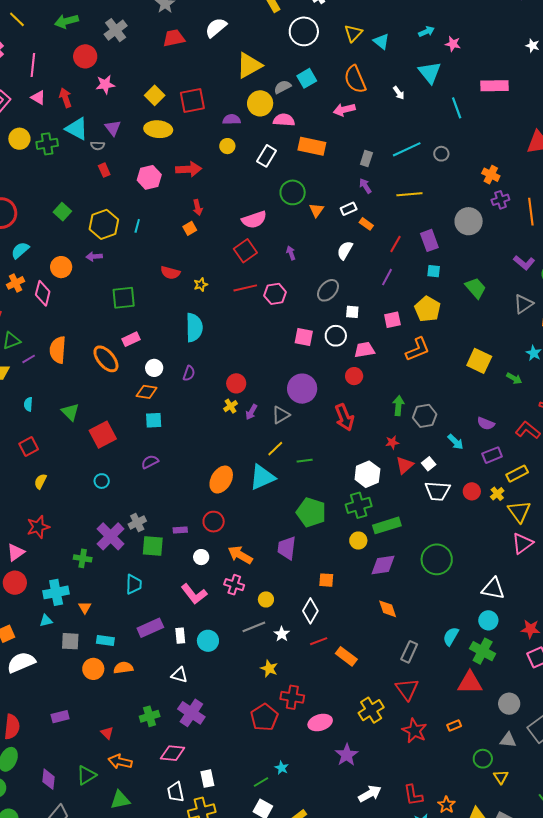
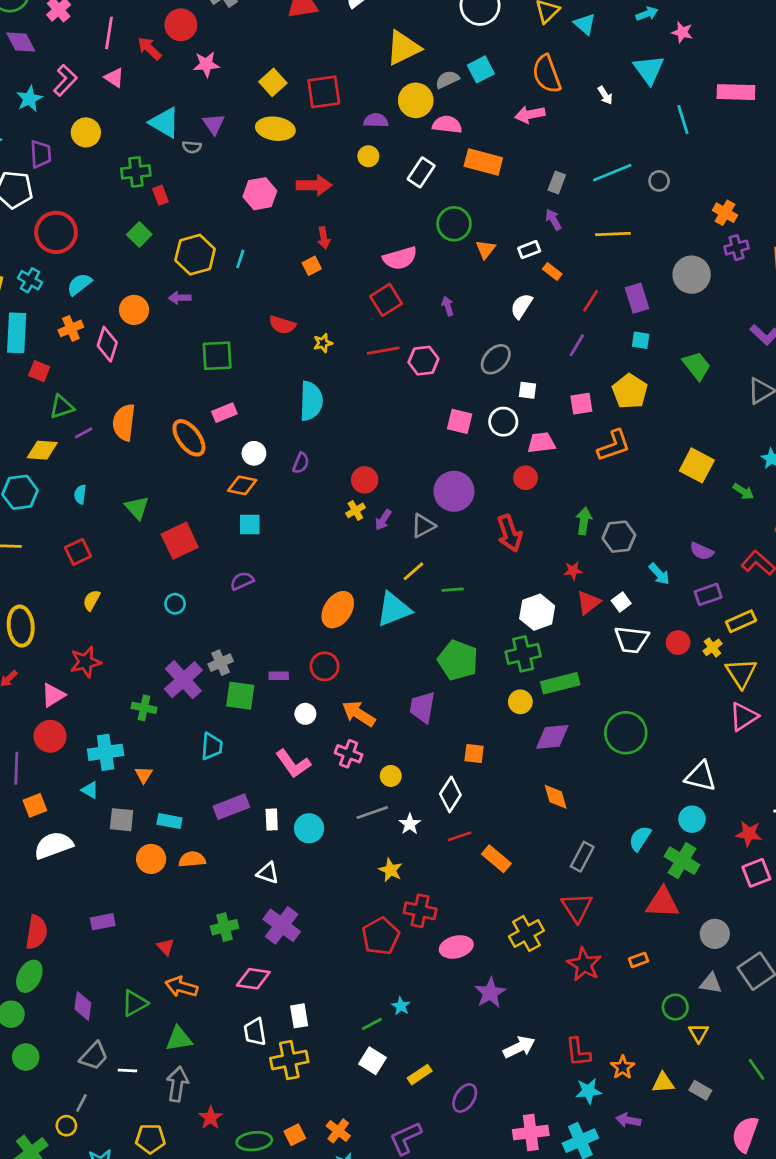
red arrow: (65, 98) -> (149, 48), moved, turned -30
green cross: (47, 144) -> (136, 172), moved
red rectangle: (104, 170) -> (160, 195), moved
cyan triangle: (46, 621) -> (90, 790), turned 40

